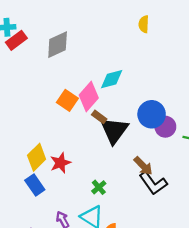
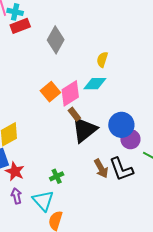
yellow semicircle: (144, 24) -> (102, 60), moved
gray diamond: (58, 45) -> (56, 40), turned -52
red star: (60, 163) -> (15, 171), moved, turned 30
black L-shape: (153, 183) -> (121, 169), moved

